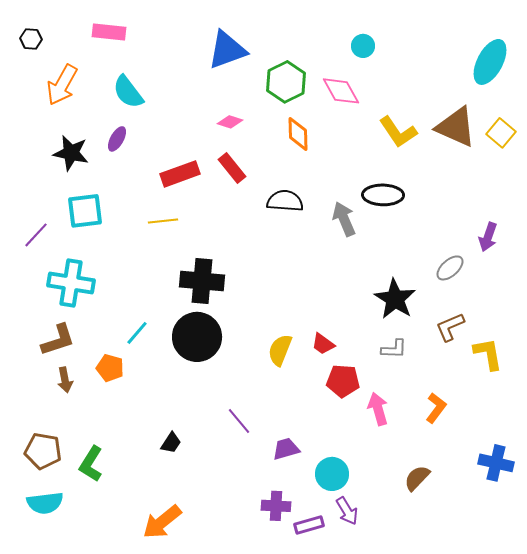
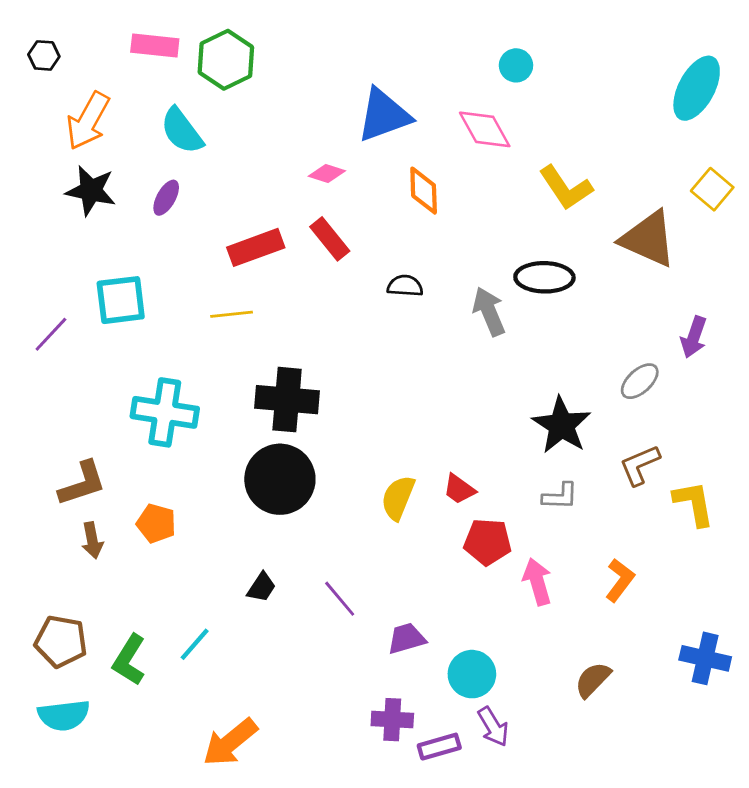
blue triangle: (227, 50) -> (384, 115), moved
green hexagon: (286, 82) -> (226, 60), moved
brown triangle: (456, 127) -> (648, 239), moved
black star: (71, 153) -> (91, 191), moved
black semicircle: (285, 201) -> (405, 286), size x0.7
cyan cross: (71, 283) -> (165, 412), moved
cyan line: (137, 333) -> (195, 644), moved
black trapezoid: (171, 443) -> (261, 587), moved

